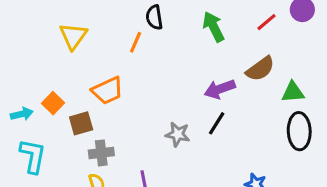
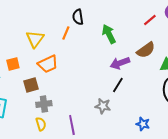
green arrow: (213, 27) -> (109, 34), moved
yellow triangle: (73, 36) -> (35, 39), moved
orange square: (53, 103) -> (13, 64), moved, turned 32
gray star: (178, 134) -> (103, 106), moved

